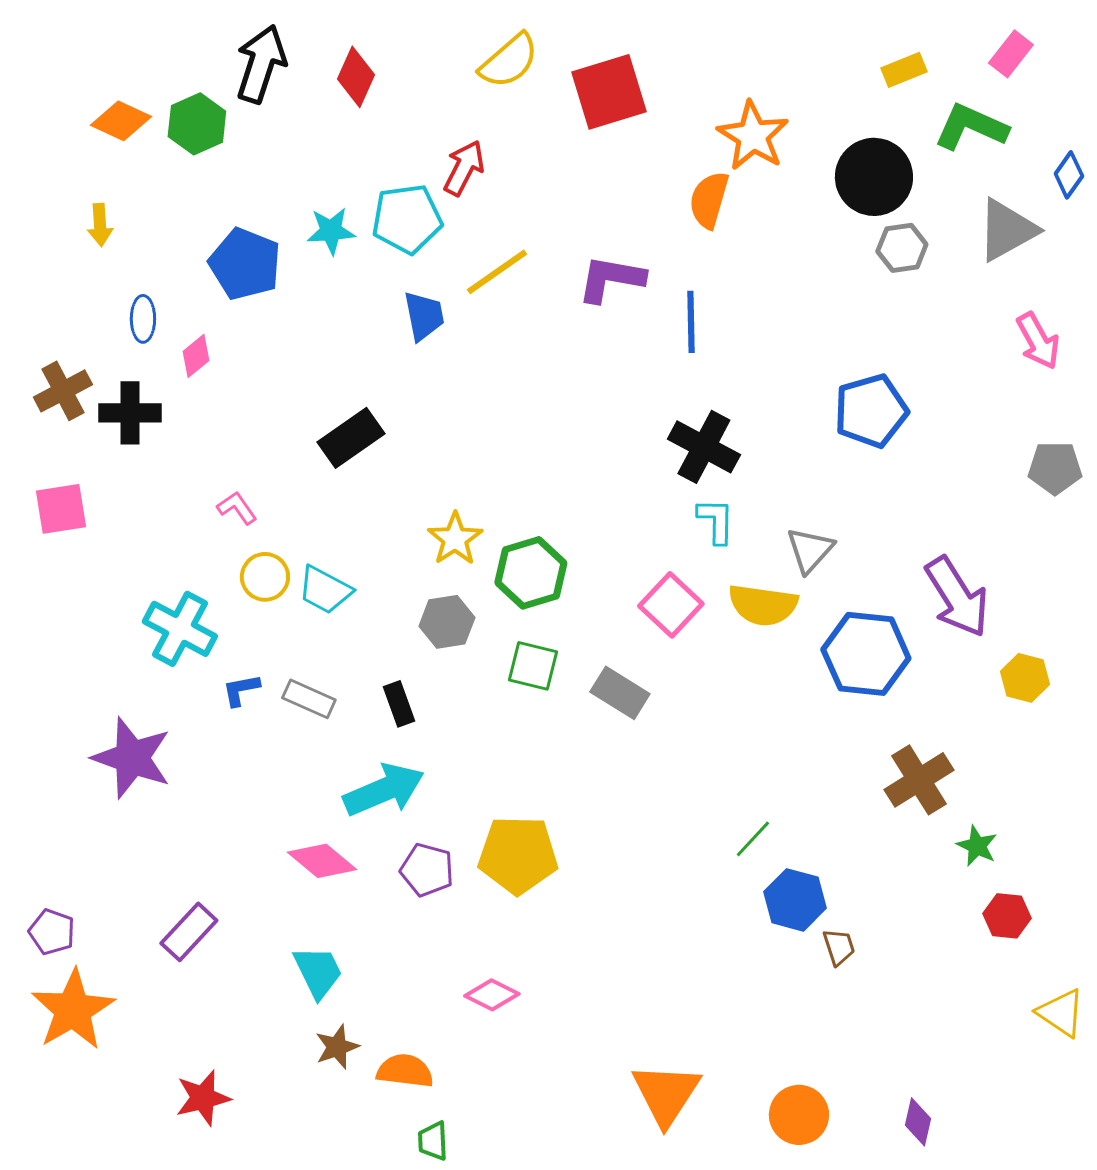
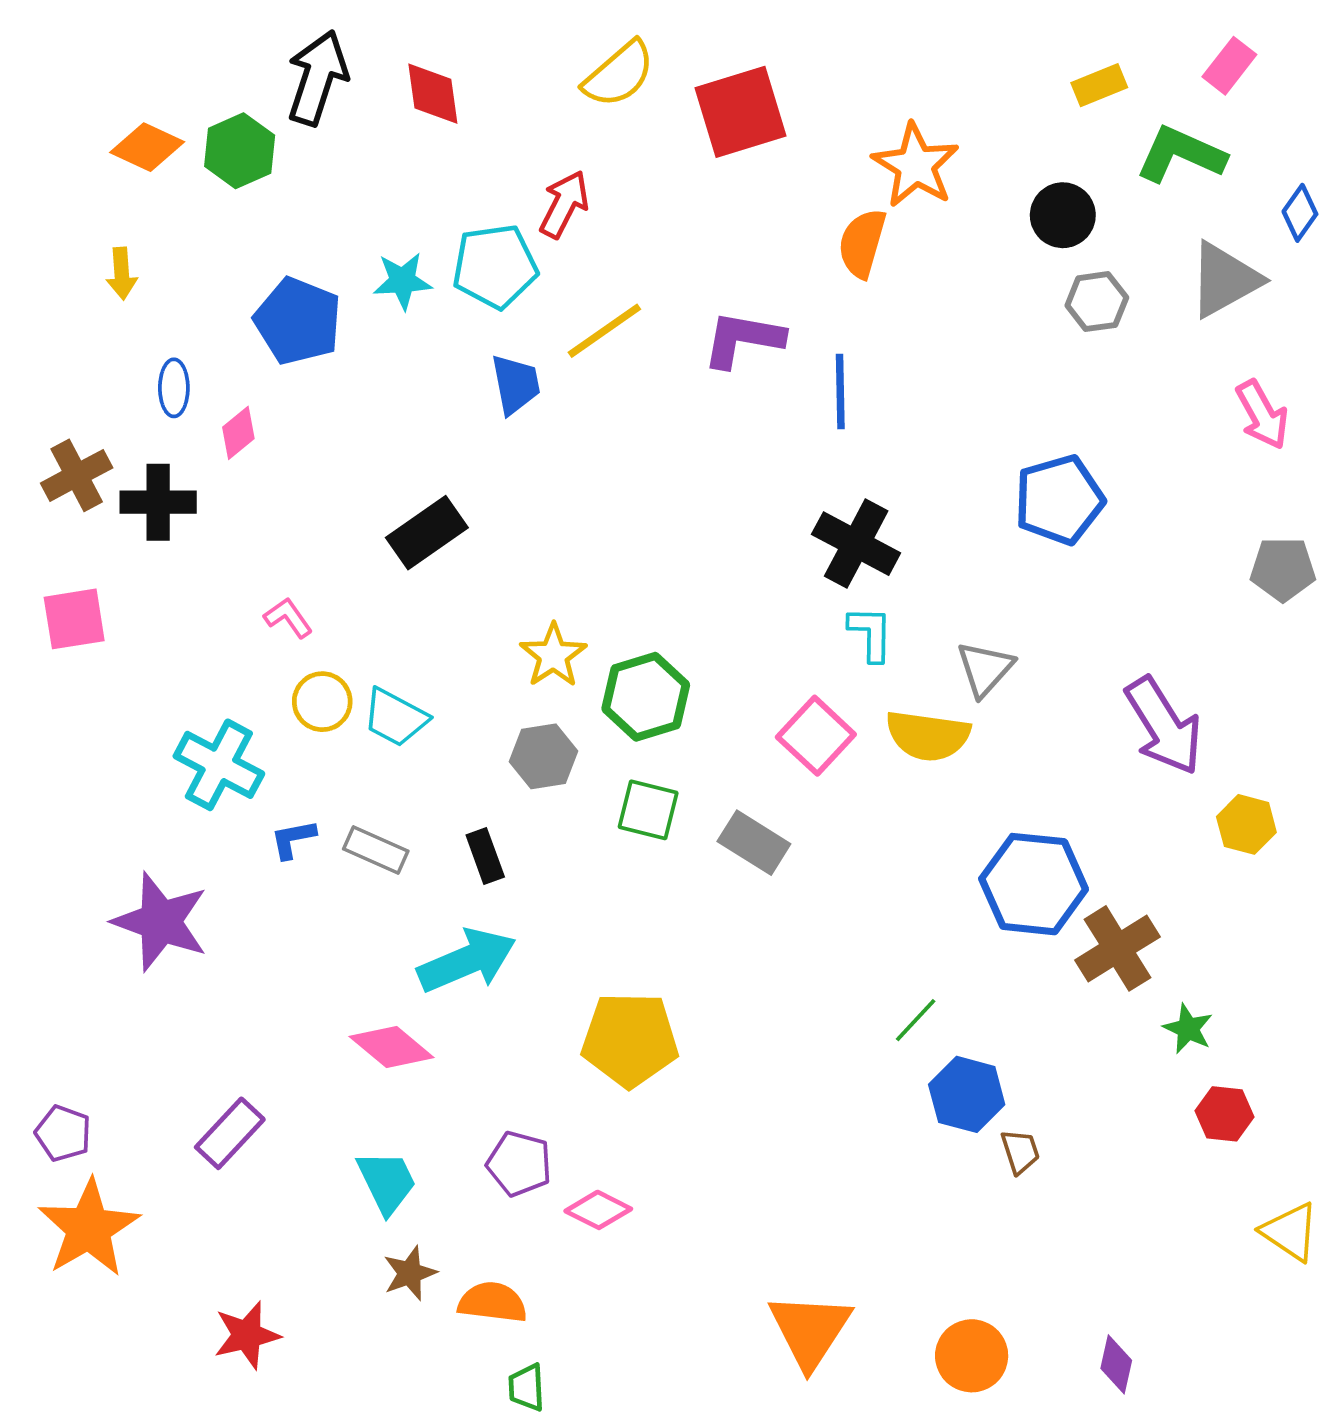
red diamond: (356, 77) -> (433, 94), turned -32
black circle: (874, 177) -> (1063, 215), size x0.7
blue hexagon: (866, 654) -> (1034, 884), moved
purple pentagon: (427, 870) -> (519, 1164), moved

